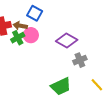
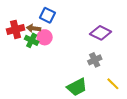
green cross: (18, 38) -> (32, 40), turned -32
purple diamond: (67, 41) -> (101, 33), moved

